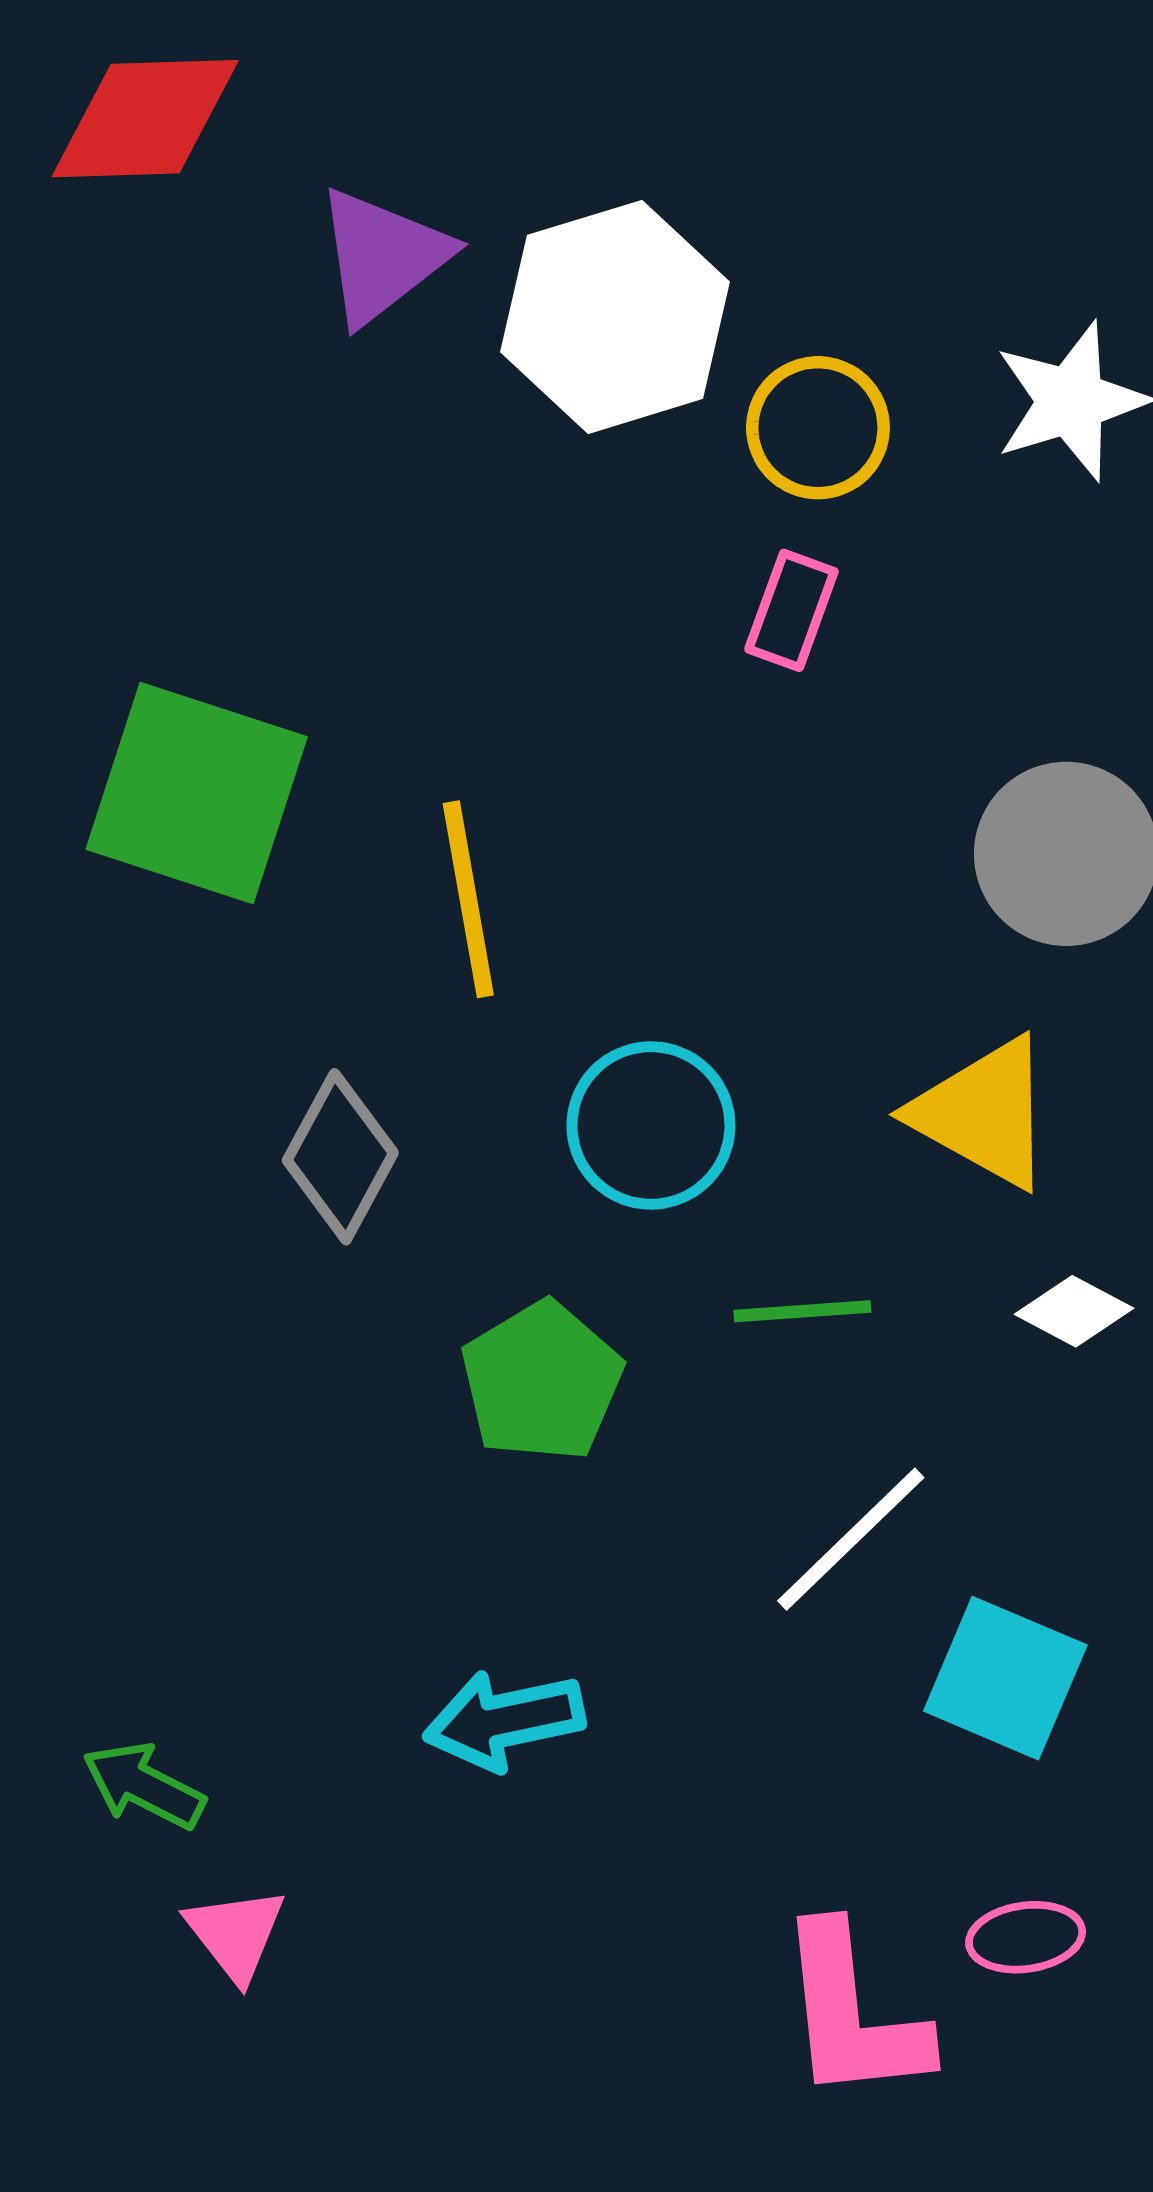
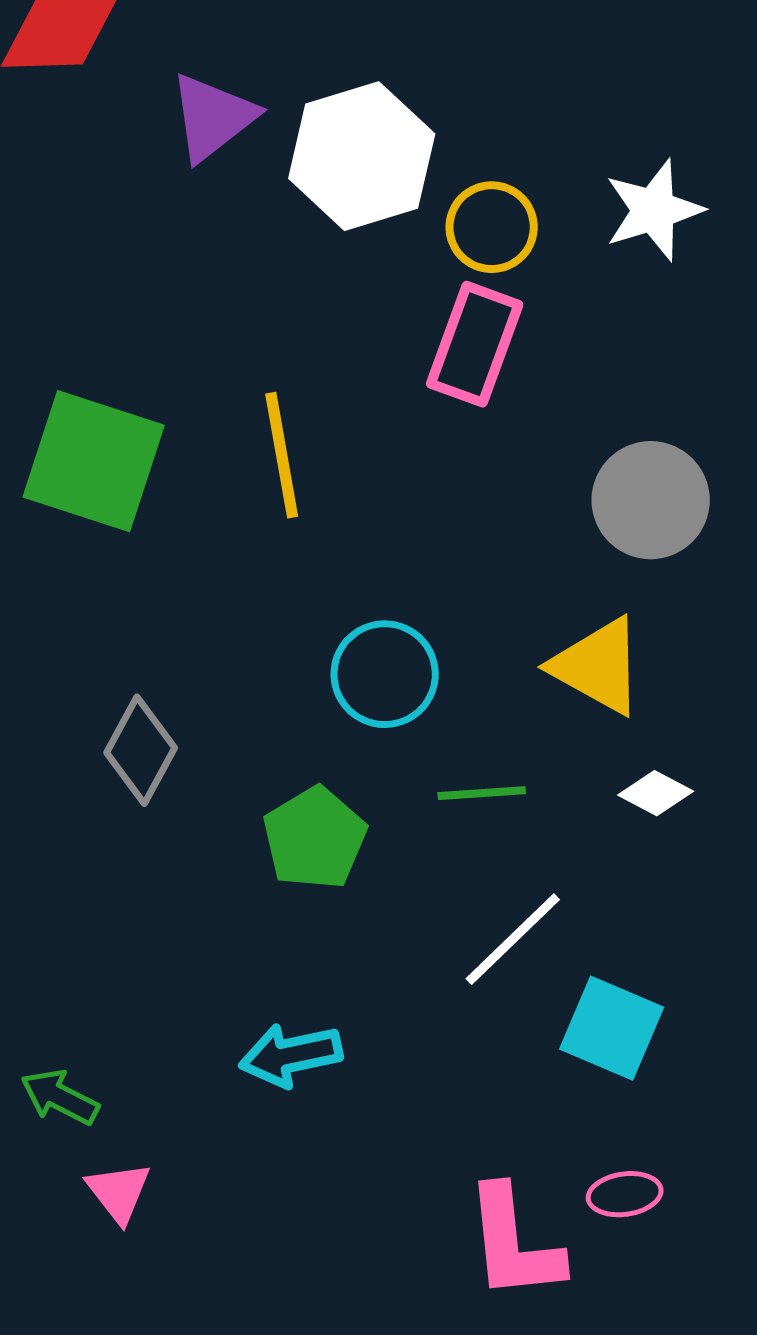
pink rectangle: (791, 610) -> (475, 344), size x1.6
yellow line: (468, 899) -> (282, 455), moved
gray diamond: (340, 1157) -> (141, 750), moved

